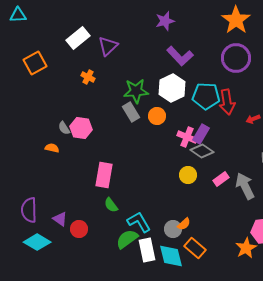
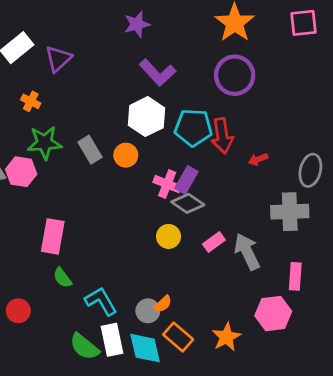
green star: (136, 91) -> (45, 143), moved
green semicircle: (127, 239) -> (84, 347), moved, turned -105
orange star: (246, 248) -> (226, 337), moved

